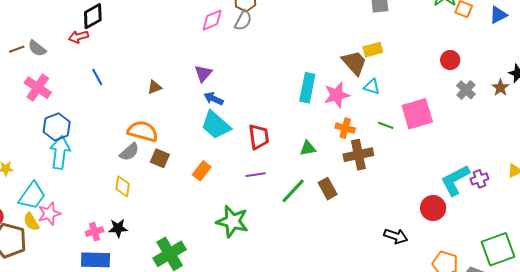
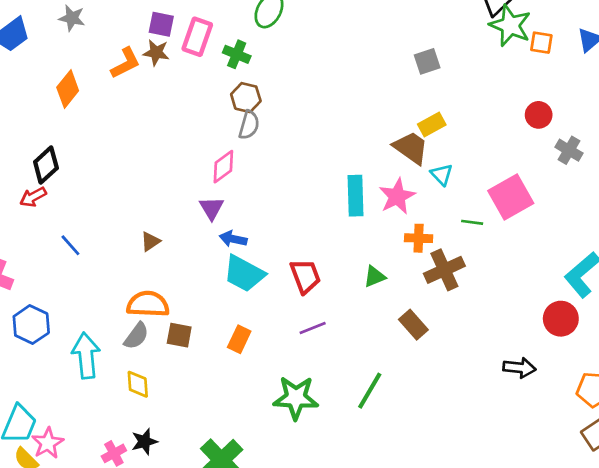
pink diamond: (212, 20) -> (223, 167), moved
cyan triangle: (372, 87) -> (442, 175), turned 42
cyan arrow: (60, 152) -> (86, 356), moved
green line: (293, 191) -> (370, 391), moved

